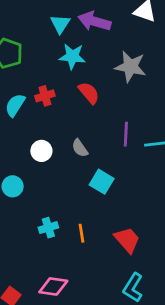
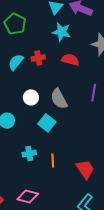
red semicircle: (89, 93) -> (70, 60), turned -42
gray semicircle: (80, 148) -> (59, 99), size x1.5
cyan square: (102, 182) -> (47, 123), moved

